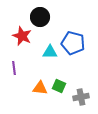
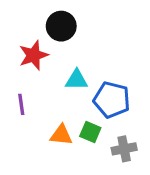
red star: (22, 36) -> (34, 55), turned 30
blue pentagon: (73, 43) -> (112, 100), moved

